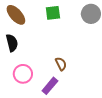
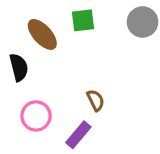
brown ellipse: (16, 15) -> (42, 34), moved

